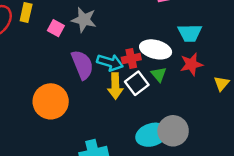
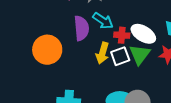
cyan arrow: (110, 62) -> (103, 21), moved
green triangle: (159, 74) -> (140, 54), size x1.6

